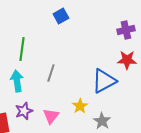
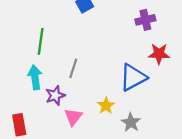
purple cross: (126, 30) -> (145, 20), moved
purple star: (24, 111) -> (55, 95), moved

